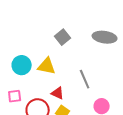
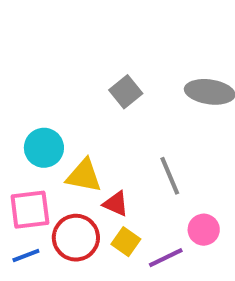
yellow triangle: (47, 66) -> (84, 176), moved
pink square: (15, 96) -> (30, 210), size x1.5

